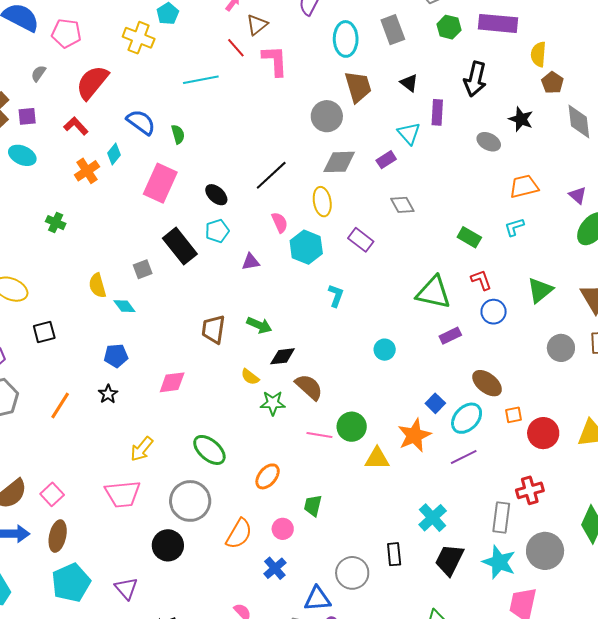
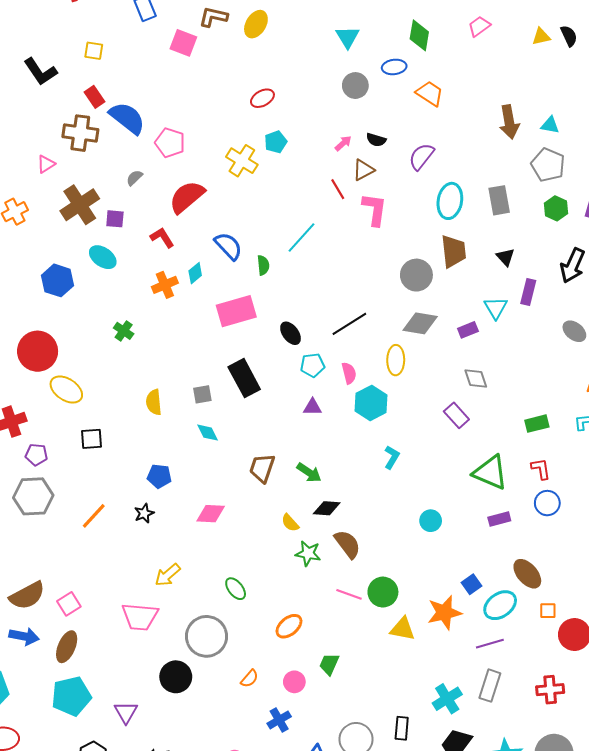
cyan line: (201, 80) -> (302, 237), moved, turned -48
pink rectangle: (160, 183) -> (236, 311), turned 39
cyan pentagon: (217, 231) -> (312, 365), moved
green rectangle: (469, 237) -> (537, 424), turned -55
purple rectangle: (361, 240) -> (456, 415), moved
cyan diamond: (124, 306) -> (208, 433), moved
green ellipse: (209, 450) -> (236, 589), size x0.7
gray rectangle: (501, 517) -> (490, 686), moved
orange semicircle: (239, 534) -> (249, 679), size x0.6

